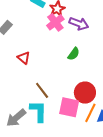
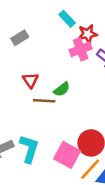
green semicircle: (74, 54) -> (62, 89), moved
brown line: (42, 90) -> (44, 101), moved, turned -66

